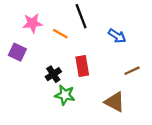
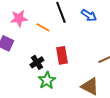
blue arrow: (117, 36) -> (89, 15), moved
green star: (65, 95) -> (47, 80), turned 30

